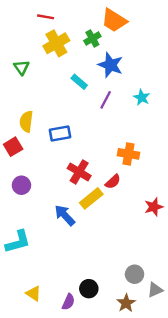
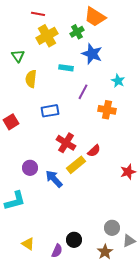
cyan rectangle: (79, 82) -> (66, 68), turned -32
purple line: (106, 100) -> (83, 92), moved
yellow semicircle: (26, 121) -> (31, 79), moved
orange cross: (128, 154) -> (107, 110), moved
purple circle: (21, 185) -> (30, 168), moved

